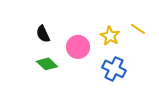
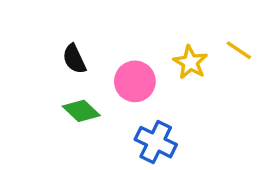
blue cross: (114, 69) -> (156, 142), moved

